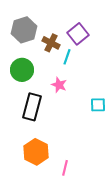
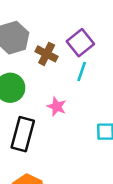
cyan line: (67, 57) -> (82, 71), moved

